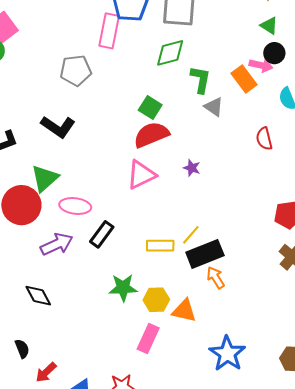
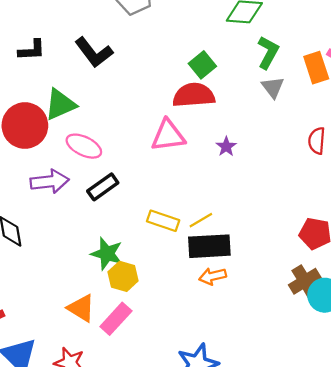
orange arrow: (216, 278) -> (213, 276), turned -90
yellow hexagon: (156, 300) -> (123, 276), moved
orange triangle: (184, 311) -> (81, 308), moved

